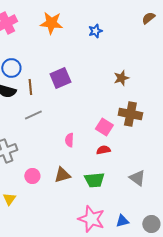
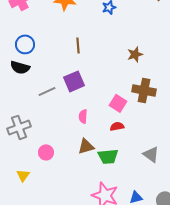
purple square: (60, 78) -> (74, 81), moved
brown line: (30, 87) -> (78, 45), moved
brown triangle: (62, 175) -> (86, 146), moved

